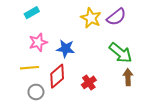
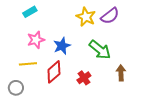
blue star: (66, 49) -> (62, 46), turned -30
green arrow: (121, 53) -> (100, 50), moved
gray circle: (36, 92) -> (16, 88), moved

